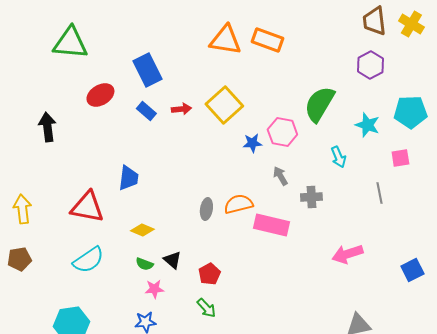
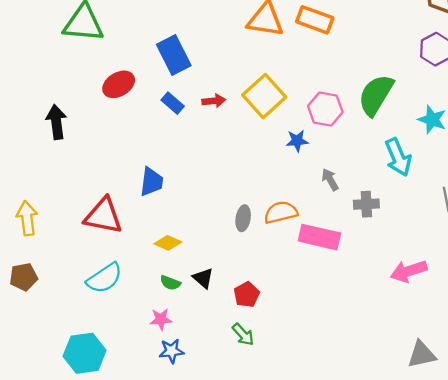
pink hexagon: (282, 132) -> (325, 109), moved
cyan arrow: (338, 157) -> (398, 157), size x1.5
pink star: (154, 289) -> (161, 319), moved

